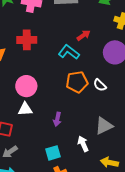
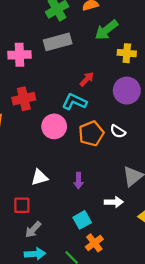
pink circle: (26, 86) -> (54, 126), moved
white arrow: (83, 144) -> (114, 202), turned 126

